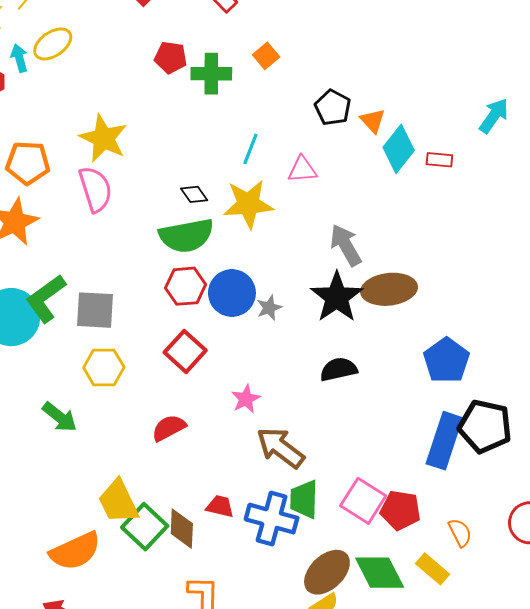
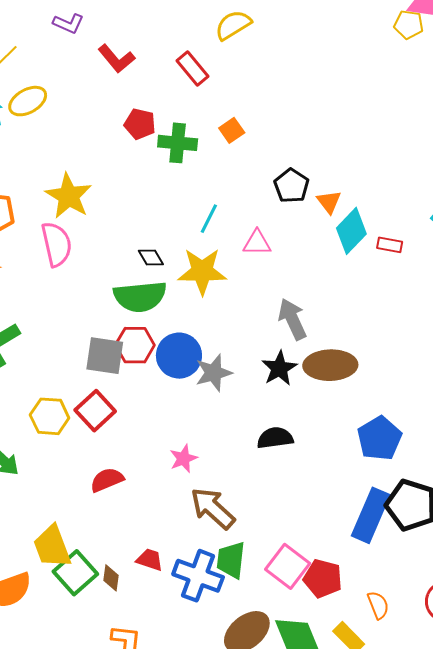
black star: (337, 297) -> (279, 368), size x0.7
gray star: (269, 308) -> (214, 373), size x1.5
gray square: (95, 310) -> (105, 356), moved
red square: (185, 351) -> (95, 411), moved
brown diamond: (182, 529) -> (111, 578), size x0.7

